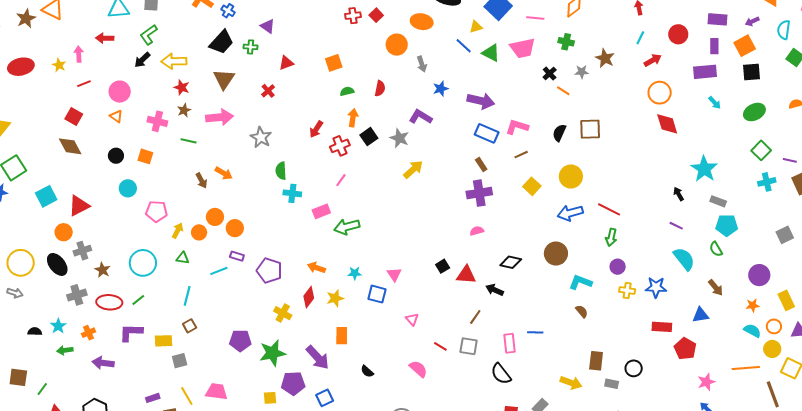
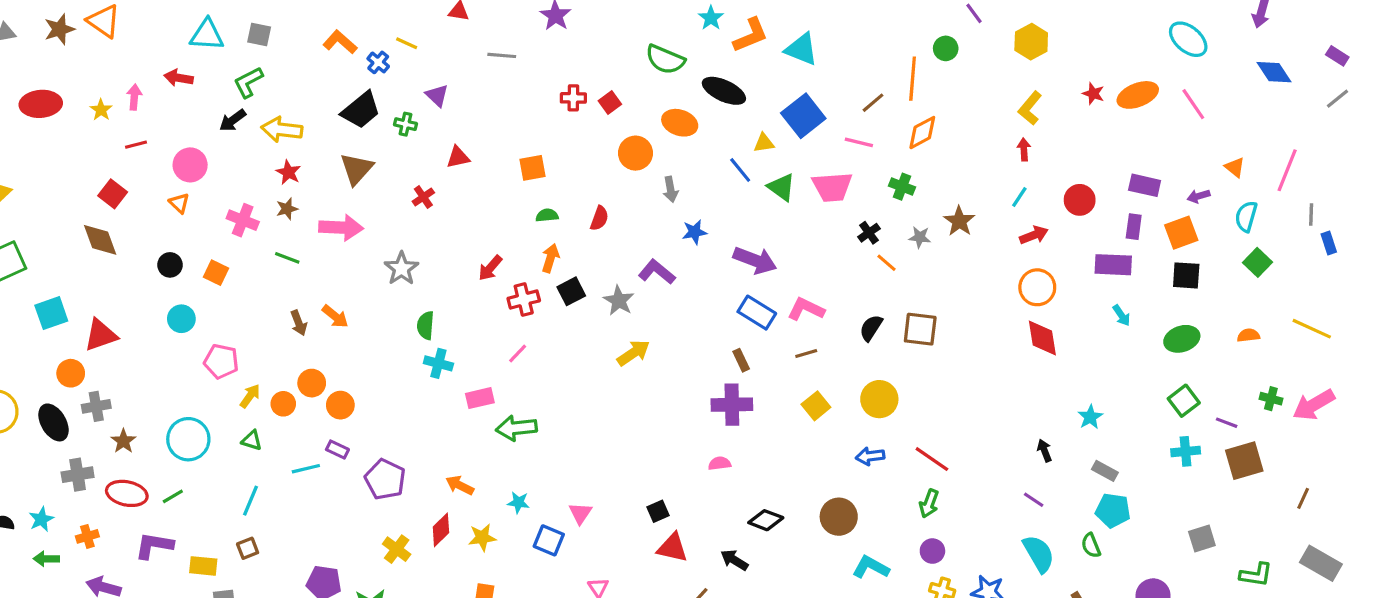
cyan star: (704, 169) -> (1090, 417), size x0.6
blue arrow: (570, 213) -> (870, 456), size x0.7
red triangle: (466, 275) -> (672, 548), moved

